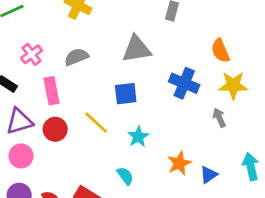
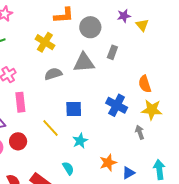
gray triangle: (137, 49) -> (84, 63), moved
gray semicircle: (76, 57) -> (53, 74), moved
red circle: (55, 129) -> (18, 141), moved

